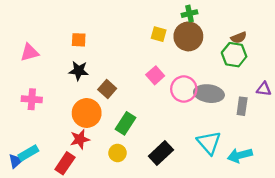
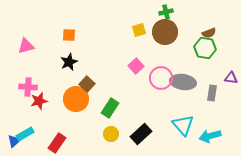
yellow square: (159, 34) -> (139, 30), turned -32
black star: (79, 71) -> (69, 62), turned -30
brown square: (107, 89) -> (87, 84), moved
red star: (80, 139) -> (39, 101), moved
yellow circle: (118, 153) -> (111, 134), moved

